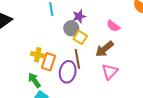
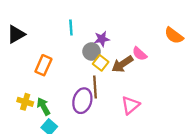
brown arrow: (105, 49) -> (122, 64), moved
yellow cross: (38, 55) -> (25, 102), moved
orange rectangle: (49, 62) -> (43, 65), moved

